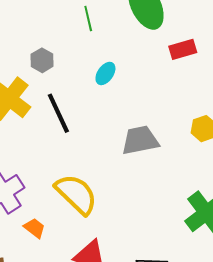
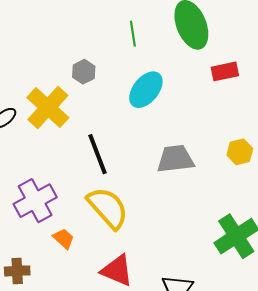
cyan ellipse: (105, 73) -> (146, 90), size x1.6
black line: (58, 113) -> (97, 154), moved

